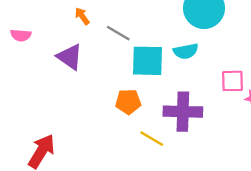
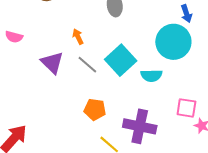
orange arrow: (82, 16) -> (78, 37), moved
gray line: (118, 33) -> (87, 65), moved
cyan square: (148, 61) -> (121, 60), moved, turned 36

